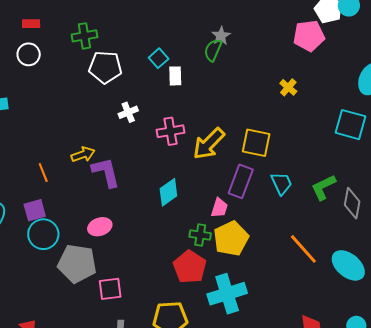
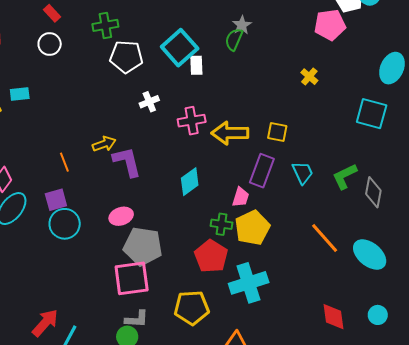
red rectangle: (31, 24) -> (52, 13), turned 48
cyan square: (159, 58) -> (180, 48), size x1.8
yellow square: (256, 143) -> (277, 132), size x0.7
yellow arrow: (209, 144) -> (230, 133), turned 45
gray pentagon: (77, 264) -> (143, 246), moved
pink square: (110, 289) -> (132, 278), size x1.5

